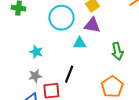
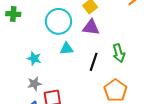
cyan triangle: (80, 43) -> (67, 49), moved
black line: (69, 74) -> (94, 62), moved

